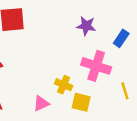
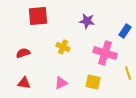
purple star: (86, 26) -> (87, 21), moved
yellow cross: (64, 85) -> (63, 47), moved

